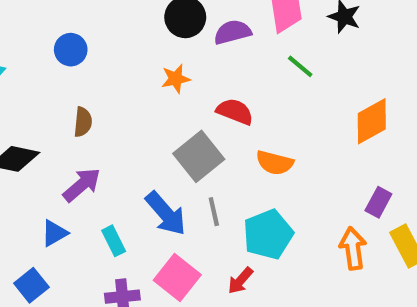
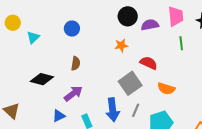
green line: (300, 66) -> (181, 43), turned 40
gray line: (214, 212) -> (136, 110), turned 32
blue arrow: (166, 213) -> (113, 110), turned 30

